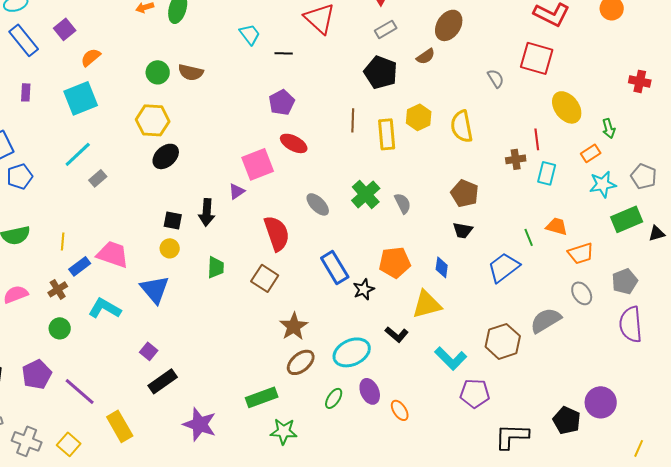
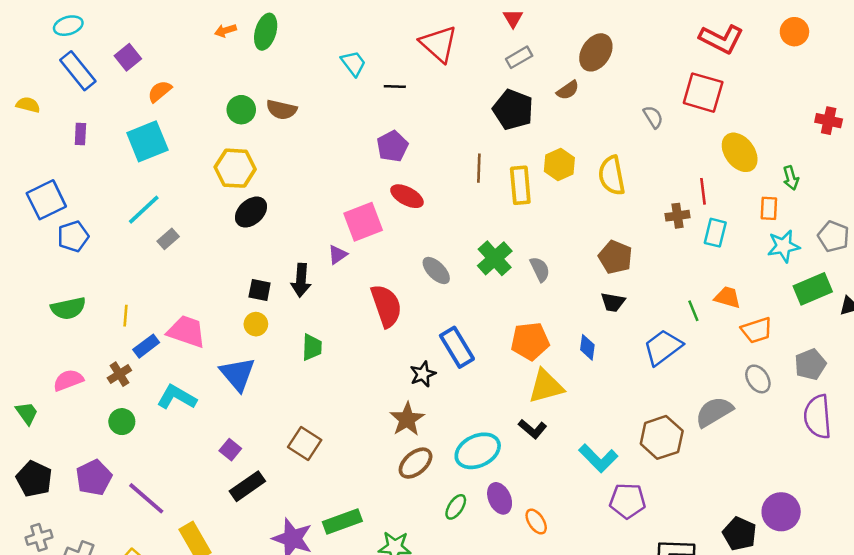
orange rectangle: (591, 153) -> (769, 208), turned -54
brown square: (265, 278) -> (305, 444), moved
black star: (364, 289) -> (423, 374), moved
yellow triangle: (427, 304) -> (546, 386), moved
green rectangle: (262, 397) -> (342, 522), moved

